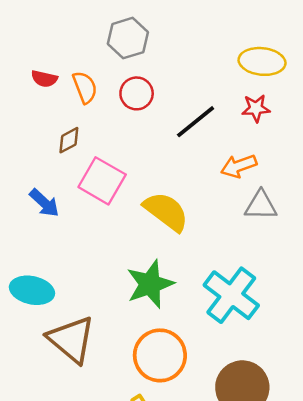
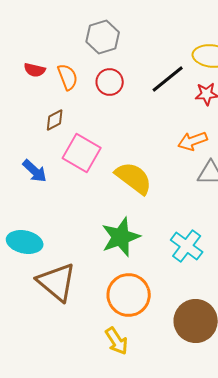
black line: (196, 122) -> (168, 79), moved
cyan cross: (231, 295) -> (187, 246), size x0.7

